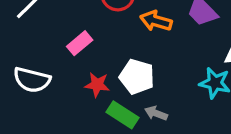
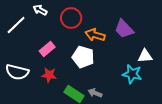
white pentagon: (137, 77) -> (83, 57), moved
red star: (97, 85) -> (49, 75), moved

